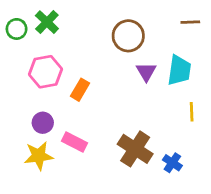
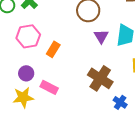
brown cross: (135, 149) -> (100, 78), moved

